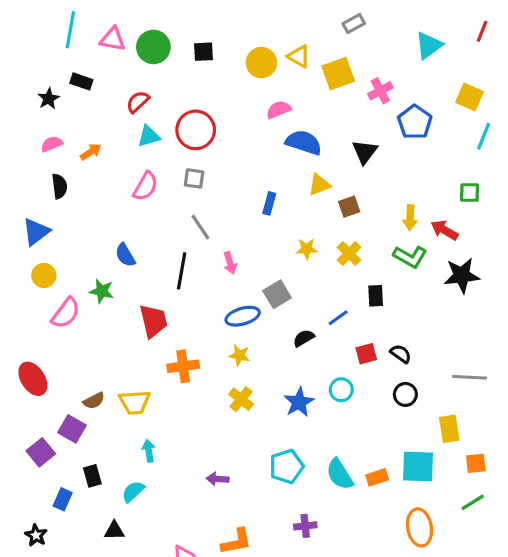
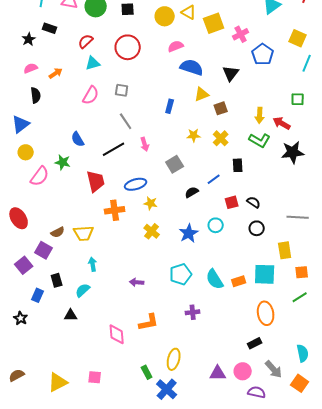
red circle: (196, 130) -> (128, 47), moved
black line: (182, 271) -> (114, 149), turned 50
blue ellipse: (243, 316) -> (136, 184), moved

